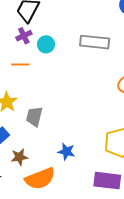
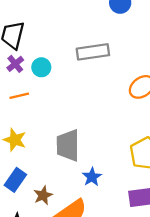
gray trapezoid: (34, 116) -> (68, 145), moved, size x1.4
blue star: (66, 152) -> (92, 177), turned -30

